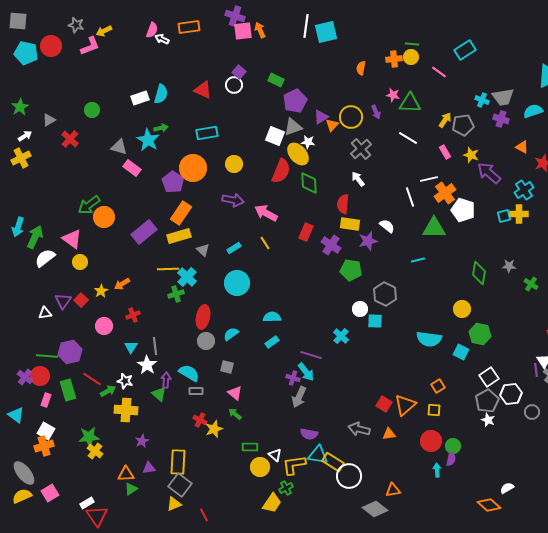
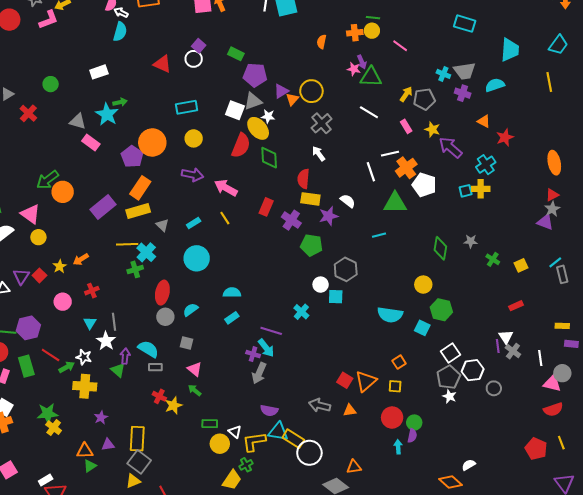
cyan rectangle: (465, 50) -> (465, 24), moved, turned 50
cyan semicircle: (161, 94) -> (120, 32), moved
purple pentagon: (295, 101) -> (255, 75), turned 30
purple arrow: (376, 112) -> (362, 62), moved
cyan rectangle: (207, 133) -> (187, 107), moved

